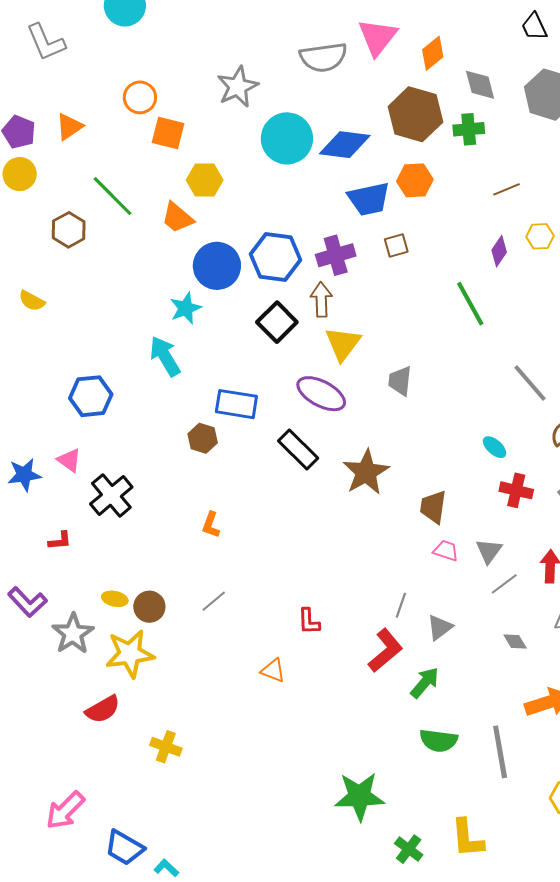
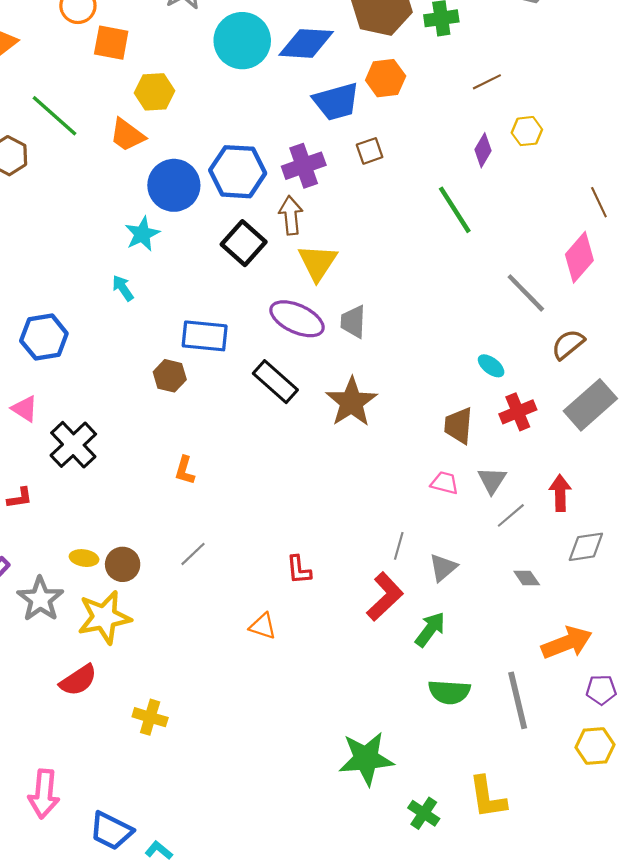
cyan arrow: (165, 356) -> (123, 288), size x0.6
gray trapezoid: (400, 381) -> (353, 322), moved
red cross: (516, 490) -> (518, 412), turned -32
brown trapezoid: (433, 507) -> (458, 426), moved
pink arrow: (65, 810) -> (44, 794), turned -36

